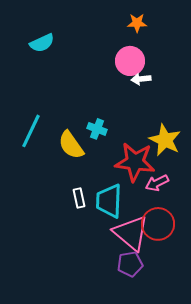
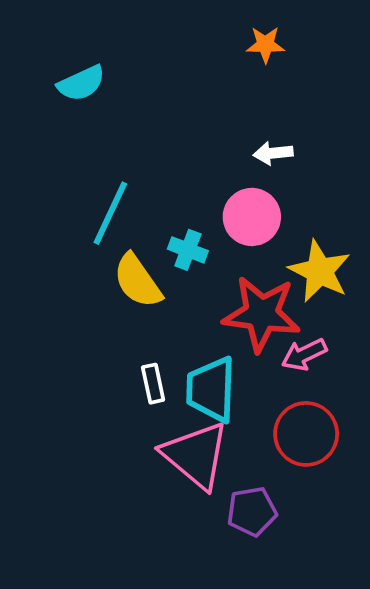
pink circle: (130, 61) -> (252, 217), moved
cyan line: (31, 131) -> (110, 213), moved
pink triangle: (131, 233) -> (196, 455), moved

